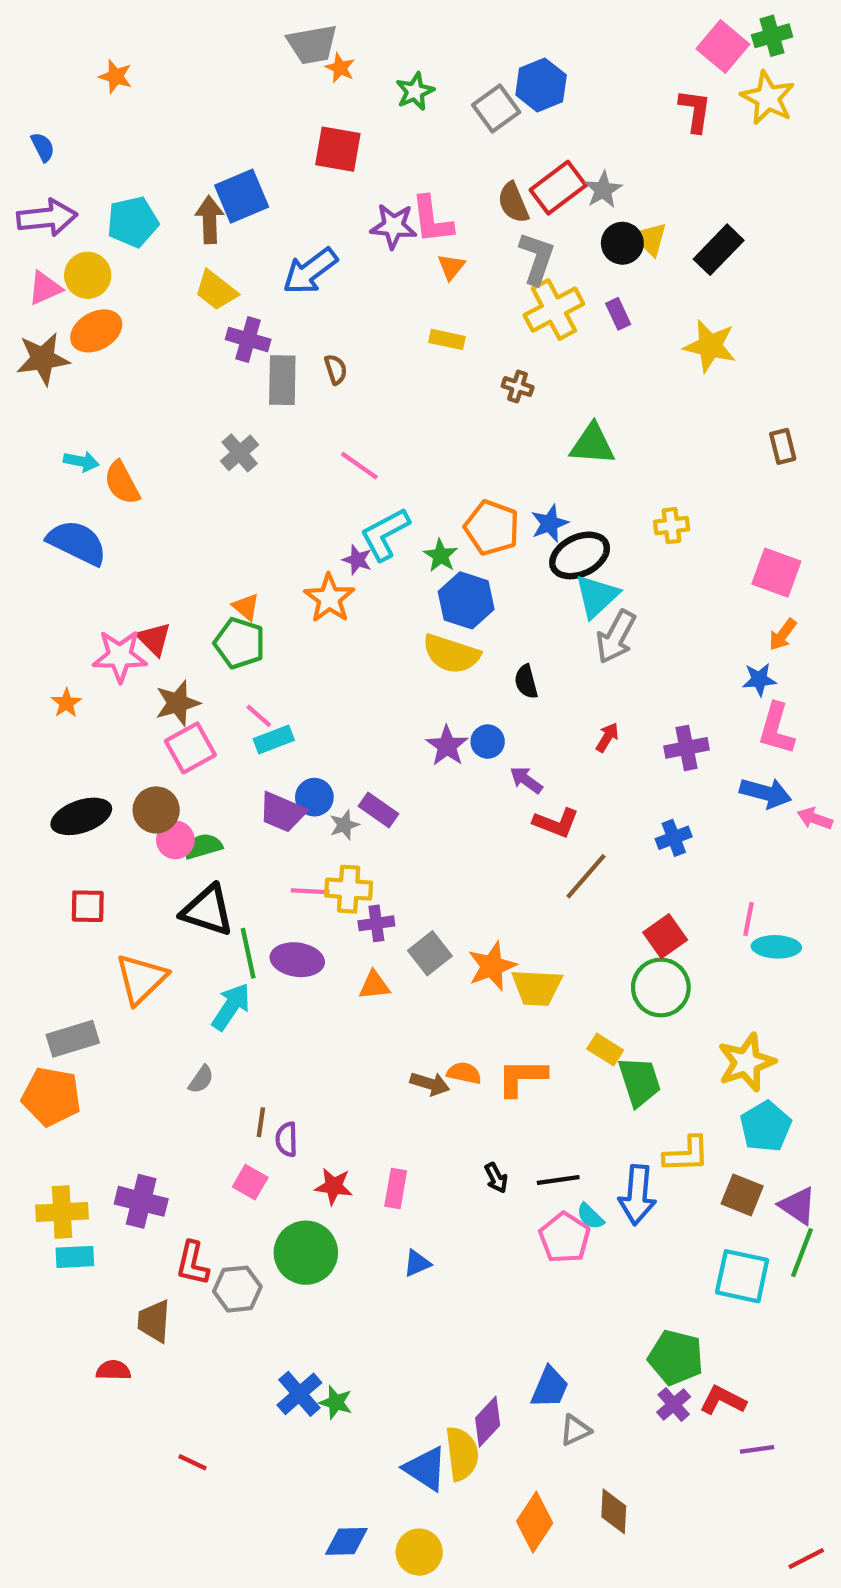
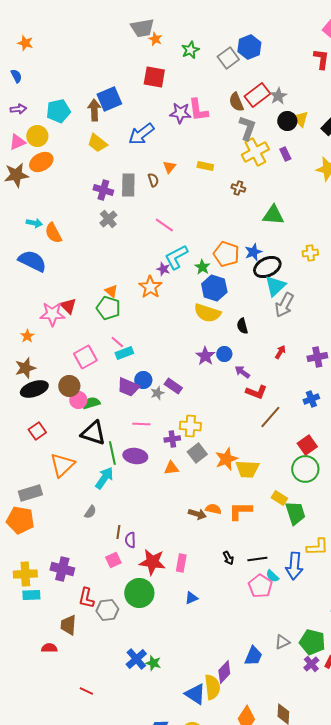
orange star: (115, 76) -> (25, 43), moved
purple arrow: (47, 218) -> (18, 109), size x0.6
orange triangle: (451, 267) -> (169, 167), moved
purple cross: (248, 339) -> (103, 190), moved
brown star: (178, 703) -> (25, 368), moved
yellow cross: (349, 889) -> (190, 426), moved
red square: (88, 906) -> (37, 431), turned -36
pink square: (250, 1182) -> (113, 560), turned 35
red star: (334, 1186) -> (152, 562), size x1.5
gray triangle: (575, 1430) -> (282, 642), moved

